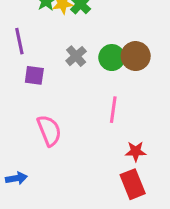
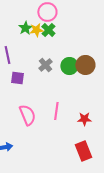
pink line: (113, 110) -> (56, 111), moved
red star: (136, 151) -> (84, 119), moved

